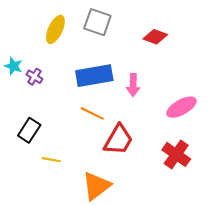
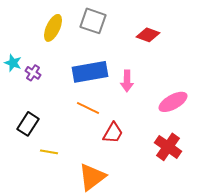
red trapezoid: (118, 140) -> (113, 133), size x0.7

